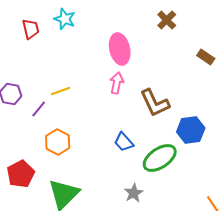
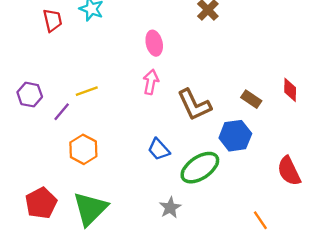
pink ellipse: (120, 49) -> (154, 43), size x0.7
brown rectangle: (206, 57) -> (251, 99), moved
red pentagon: (21, 174) -> (41, 203), moved

